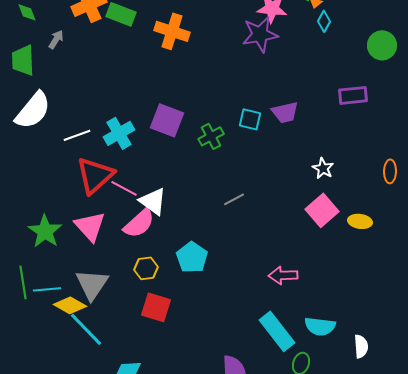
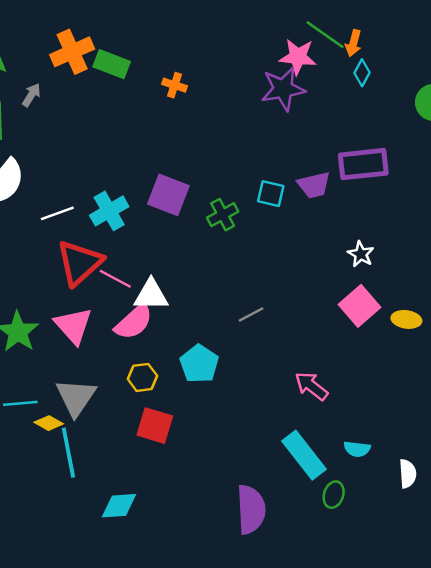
orange cross: (172, 31) -> (175, 85), size x0.6
purple rectangle: (353, 95) -> (363, 164), moved, size x1.4
gray line: (234, 199) -> (251, 315), moved
white triangle: (153, 201) -> (151, 295), turned -36
pink arrow: (283, 275) -> (311, 386), turned 40
yellow diamond: (70, 305) -> (49, 423), size x0.7
cyan semicircle: (320, 326) -> (357, 449), size x0.7
cyan line: (86, 329) -> (68, 453), turned 33

